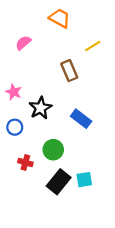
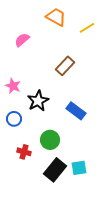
yellow line: (93, 46) -> (87, 28), moved
brown rectangle: (69, 71) -> (65, 66), turned 66

